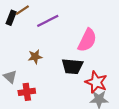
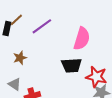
brown star: (35, 57) -> (20, 58), moved

